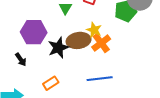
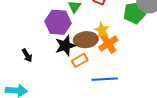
purple hexagon: (34, 32) -> (58, 22), moved
orange rectangle: (51, 83) -> (80, 60), moved

